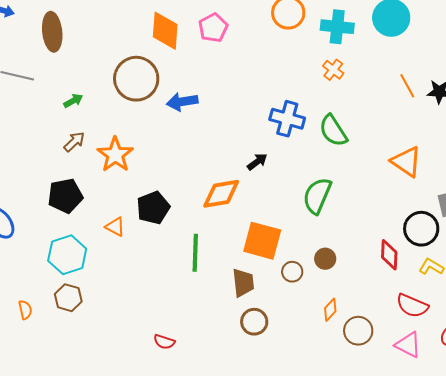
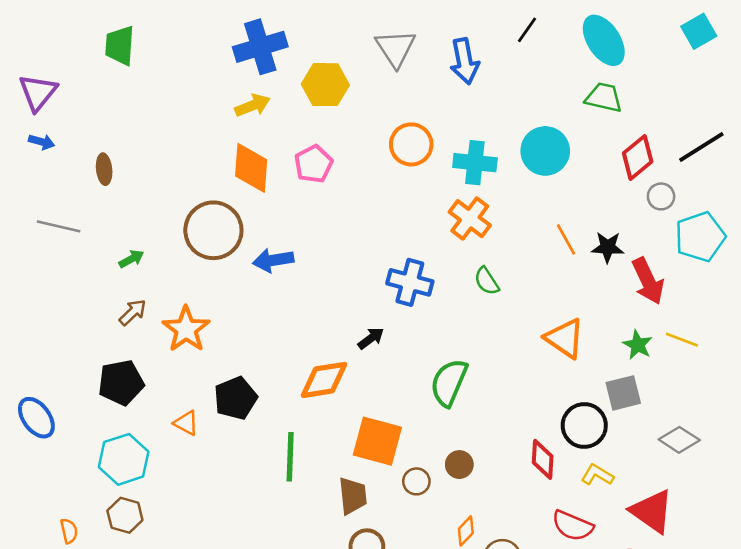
brown ellipse: (52, 32) -> (104, 169), size x0.6
orange cross: (333, 70) -> (470, 219), size x1.5
green semicircle: (333, 131) -> (487, 281), moved, size x0.7

